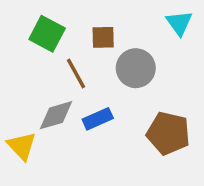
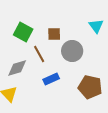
gray diamond: (56, 115) -> (17, 68), moved

